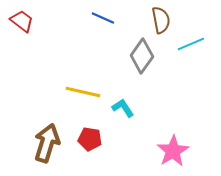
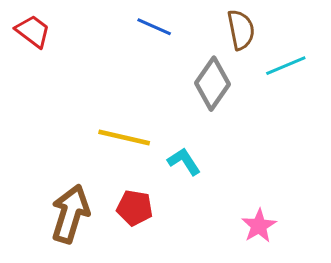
pink star: (173, 151) -> (259, 226), size x0.7

